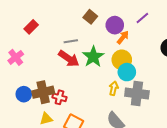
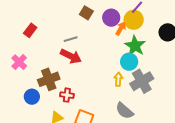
green star: (93, 57) -> (135, 46), moved
yellow circle: (122, 60) -> (134, 20), moved
brown cross: (43, 92) -> (49, 79), moved
gray cross: (137, 94) -> (142, 81), turned -30

